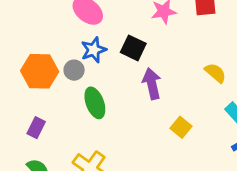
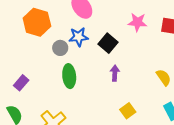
orange hexagon: (40, 71) -> (37, 22), moved
purple arrow: (152, 84) -> (115, 73), size x0.7

